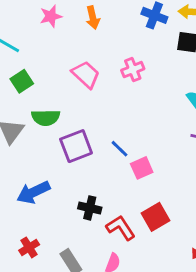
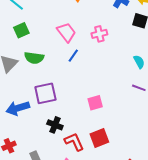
purple square: (76, 146) -> (45, 93), moved
blue line: (120, 149) -> (73, 56), moved, turned 72

